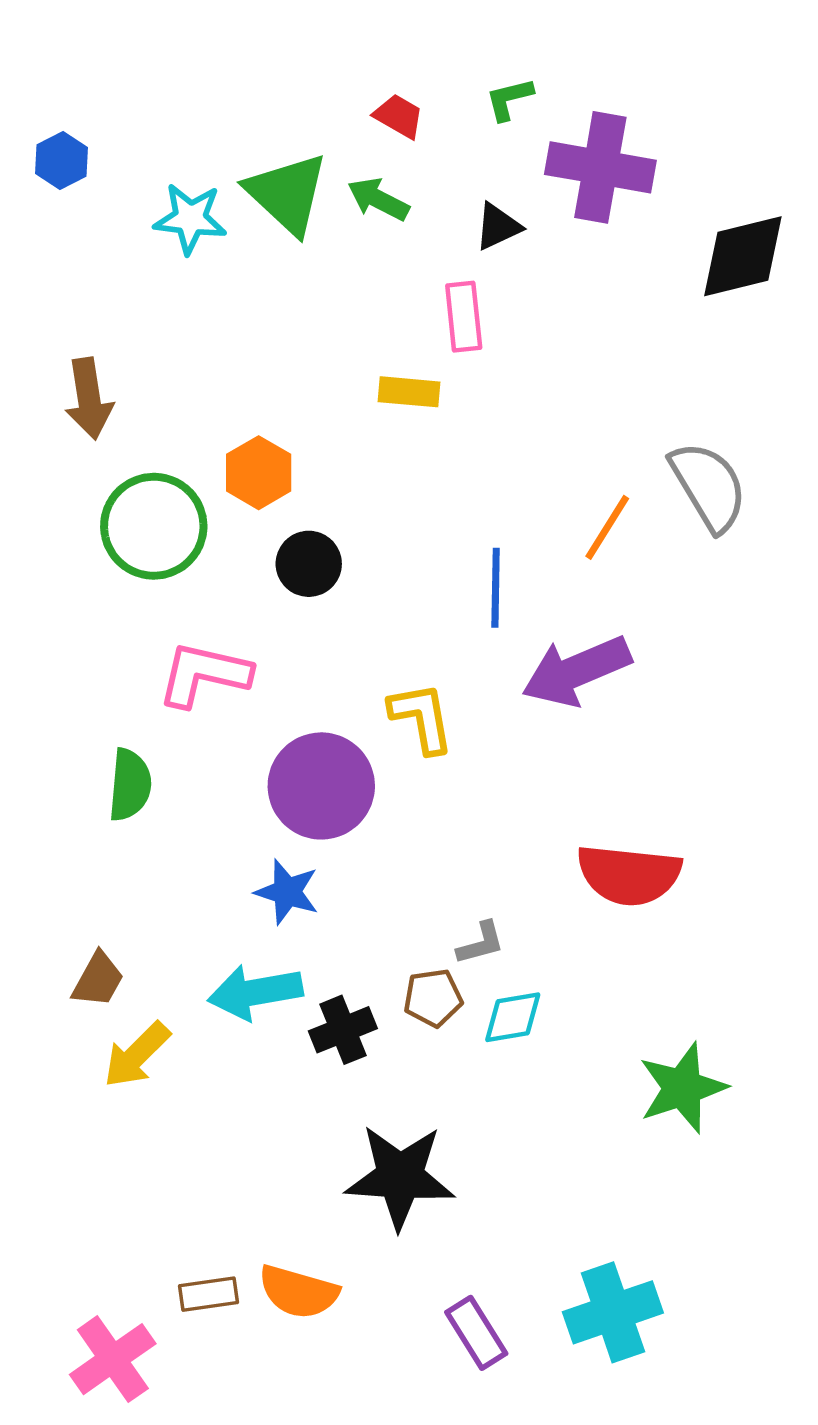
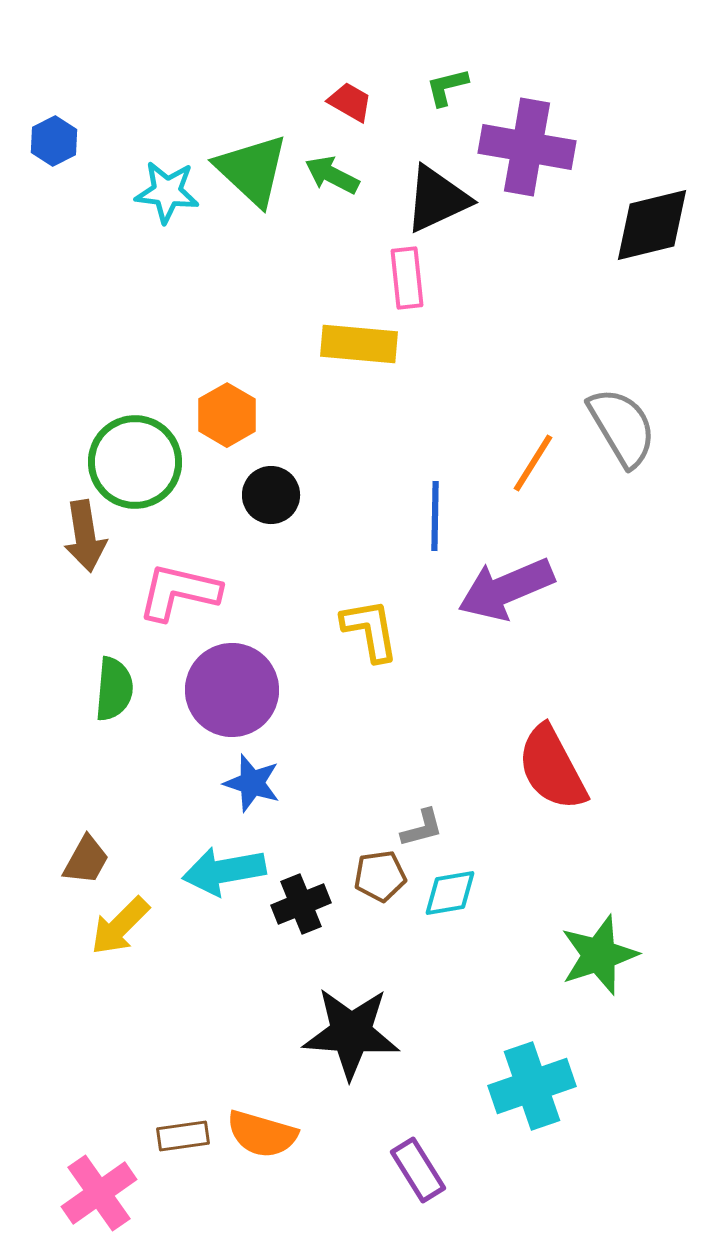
black triangle: (498, 227) -> (437, 199), size x1.6
yellow rectangle: (409, 392) -> (359, 344), size x1.4
brown arrow: (89, 399) -> (85, 536), moved
purple circle: (321, 786) -> (232, 690), moved
red semicircle: (629, 875) -> (552, 768), turned 56
cyan cross: (613, 1312) -> (532, 1086), moved

